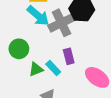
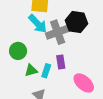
cyan rectangle: (53, 68) -> (46, 71), turned 56

